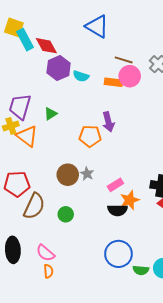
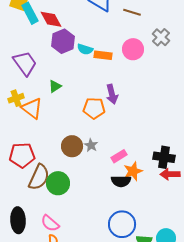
brown line: (124, 60) -> (132, 12), moved
orange rectangle: (113, 82) -> (103, 55), moved
purple trapezoid: (20, 107) -> (25, 63), moved, turned 128
green circle: (66, 214) -> (58, 183), moved, size x1.5

